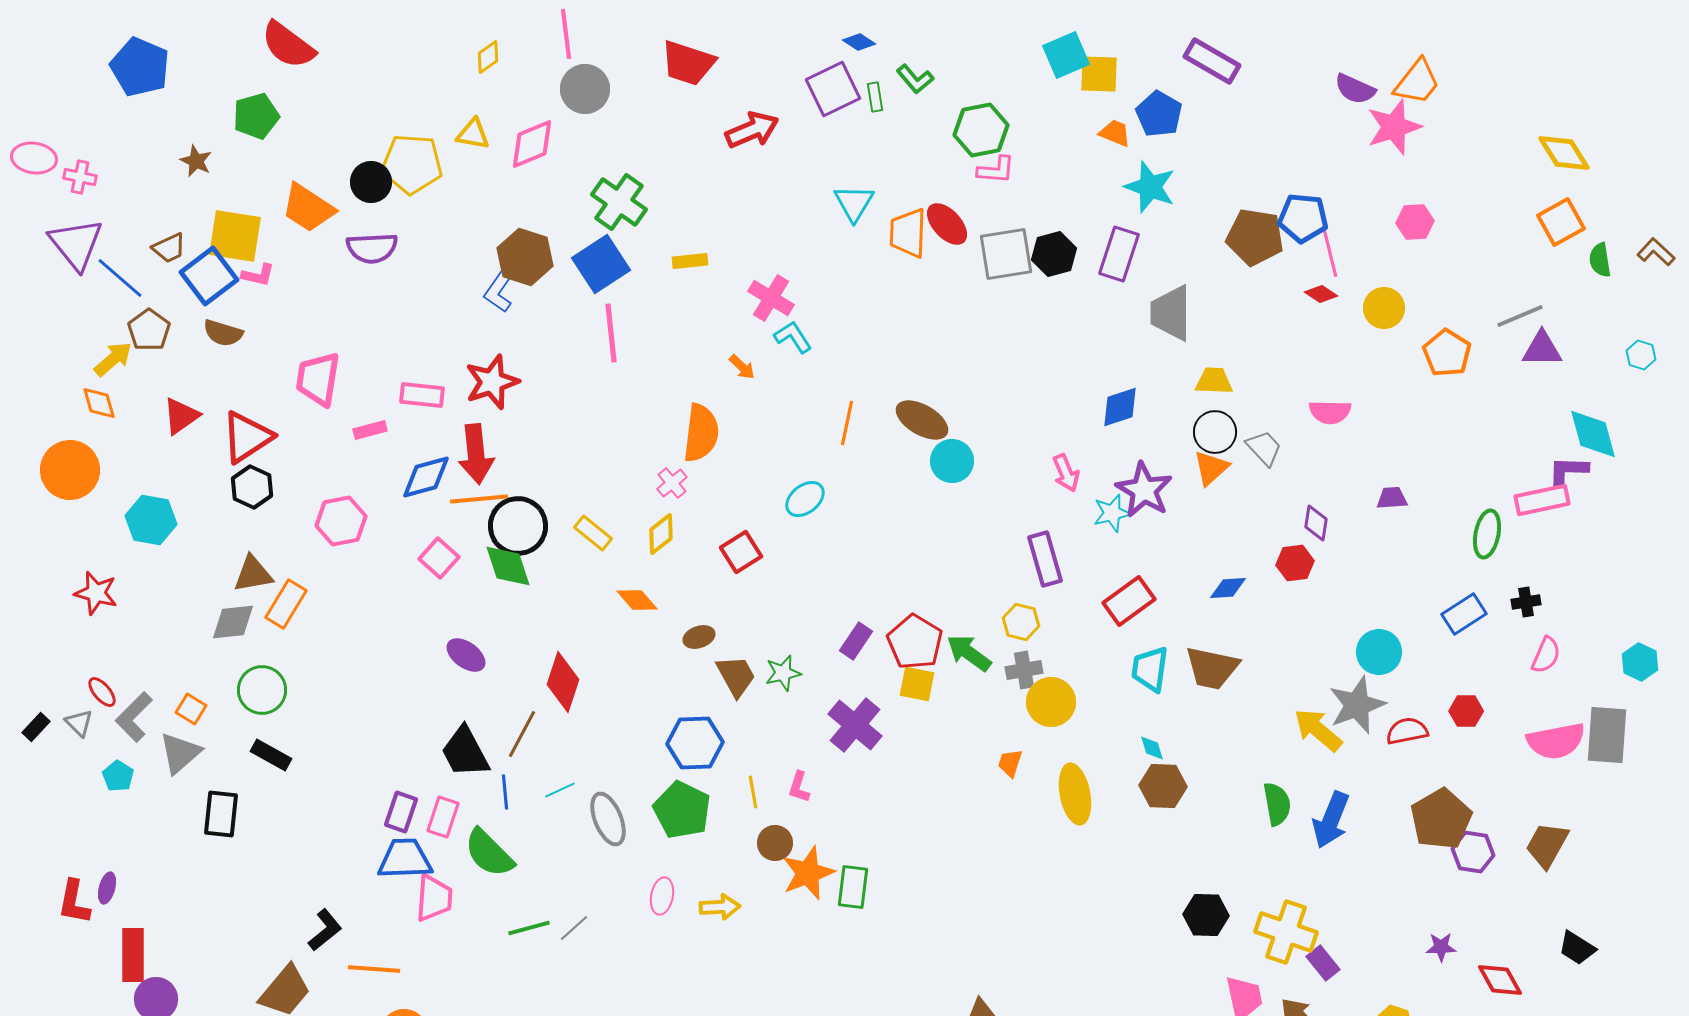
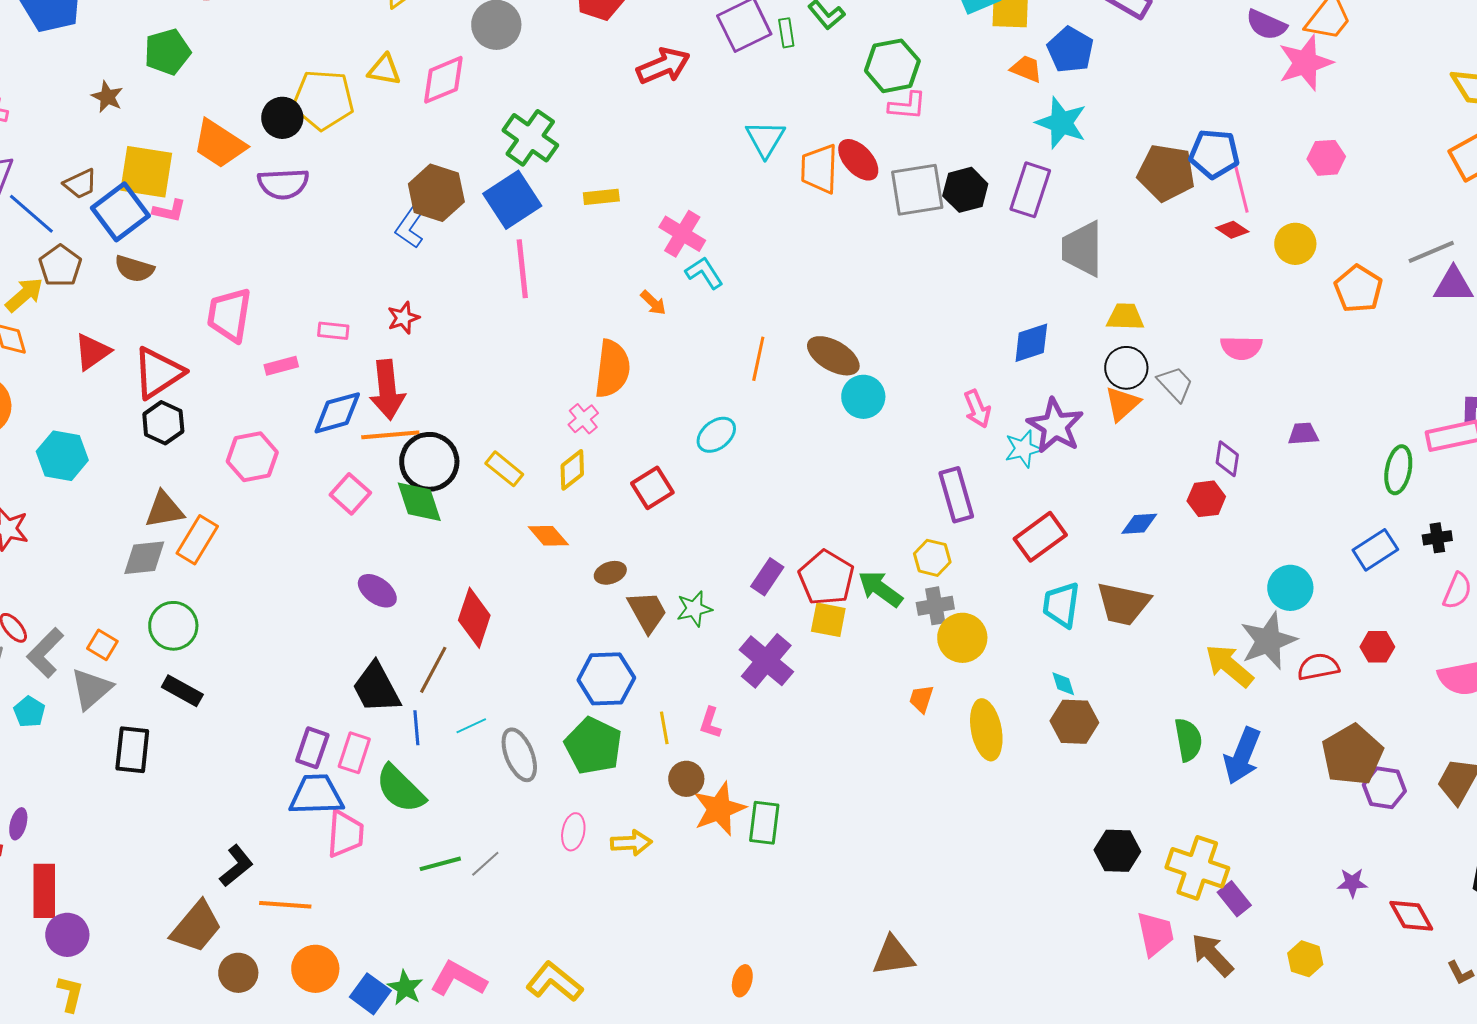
red star: (492, 382) -> (403, 318), size x0.6
pink rectangle: (422, 395) -> (333, 331), size x0.7

